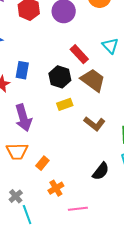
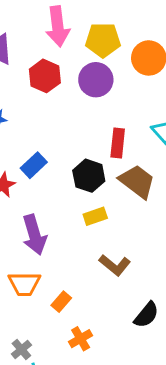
red rectangle: (79, 54) -> (118, 143), turned 48
blue rectangle: (22, 70) -> (34, 165), turned 36
brown L-shape: (94, 124) -> (115, 265), moved

